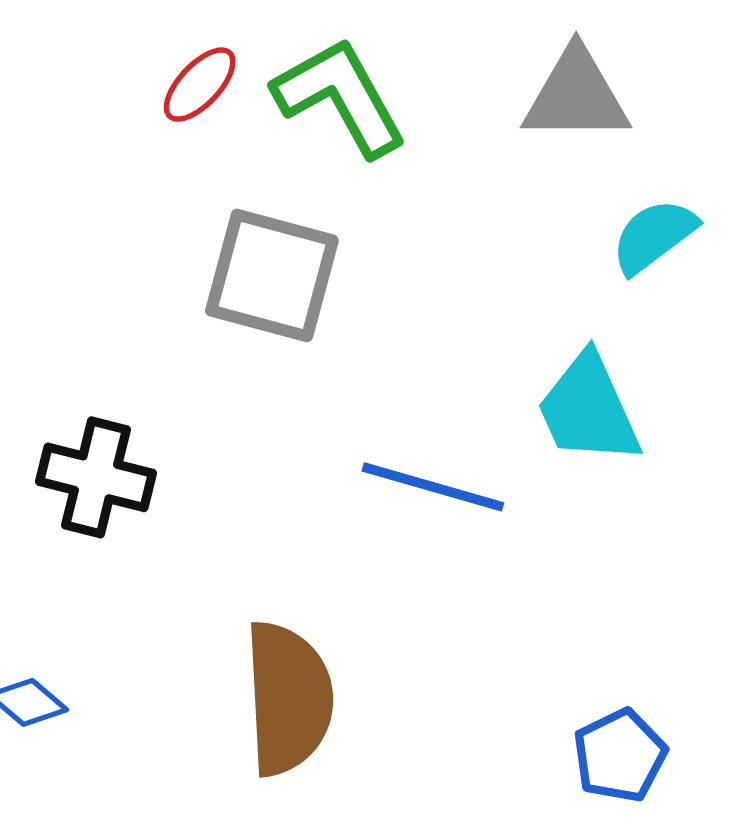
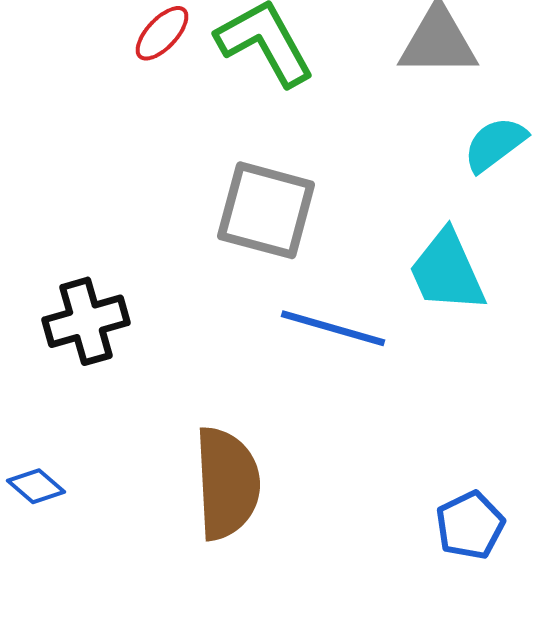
gray square: (272, 276) -> (266, 210), moved
black cross: (96, 477) -> (86, 321), turned -30

